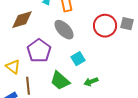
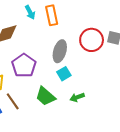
gray ellipse: (64, 30) -> (60, 51), moved, turned 60
brown line: (28, 86) -> (13, 101), turned -30

